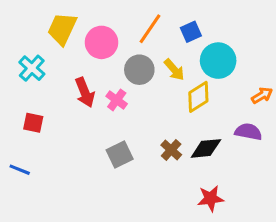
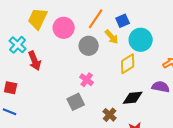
yellow arrow: (174, 70) -> (112, 37), moved
red arrow: (85, 92) -> (35, 61), moved
pink cross: (117, 100) -> (87, 80), moved
red square: (33, 123) -> (11, 88), moved
brown cross: (171, 150) -> (110, 115), moved

